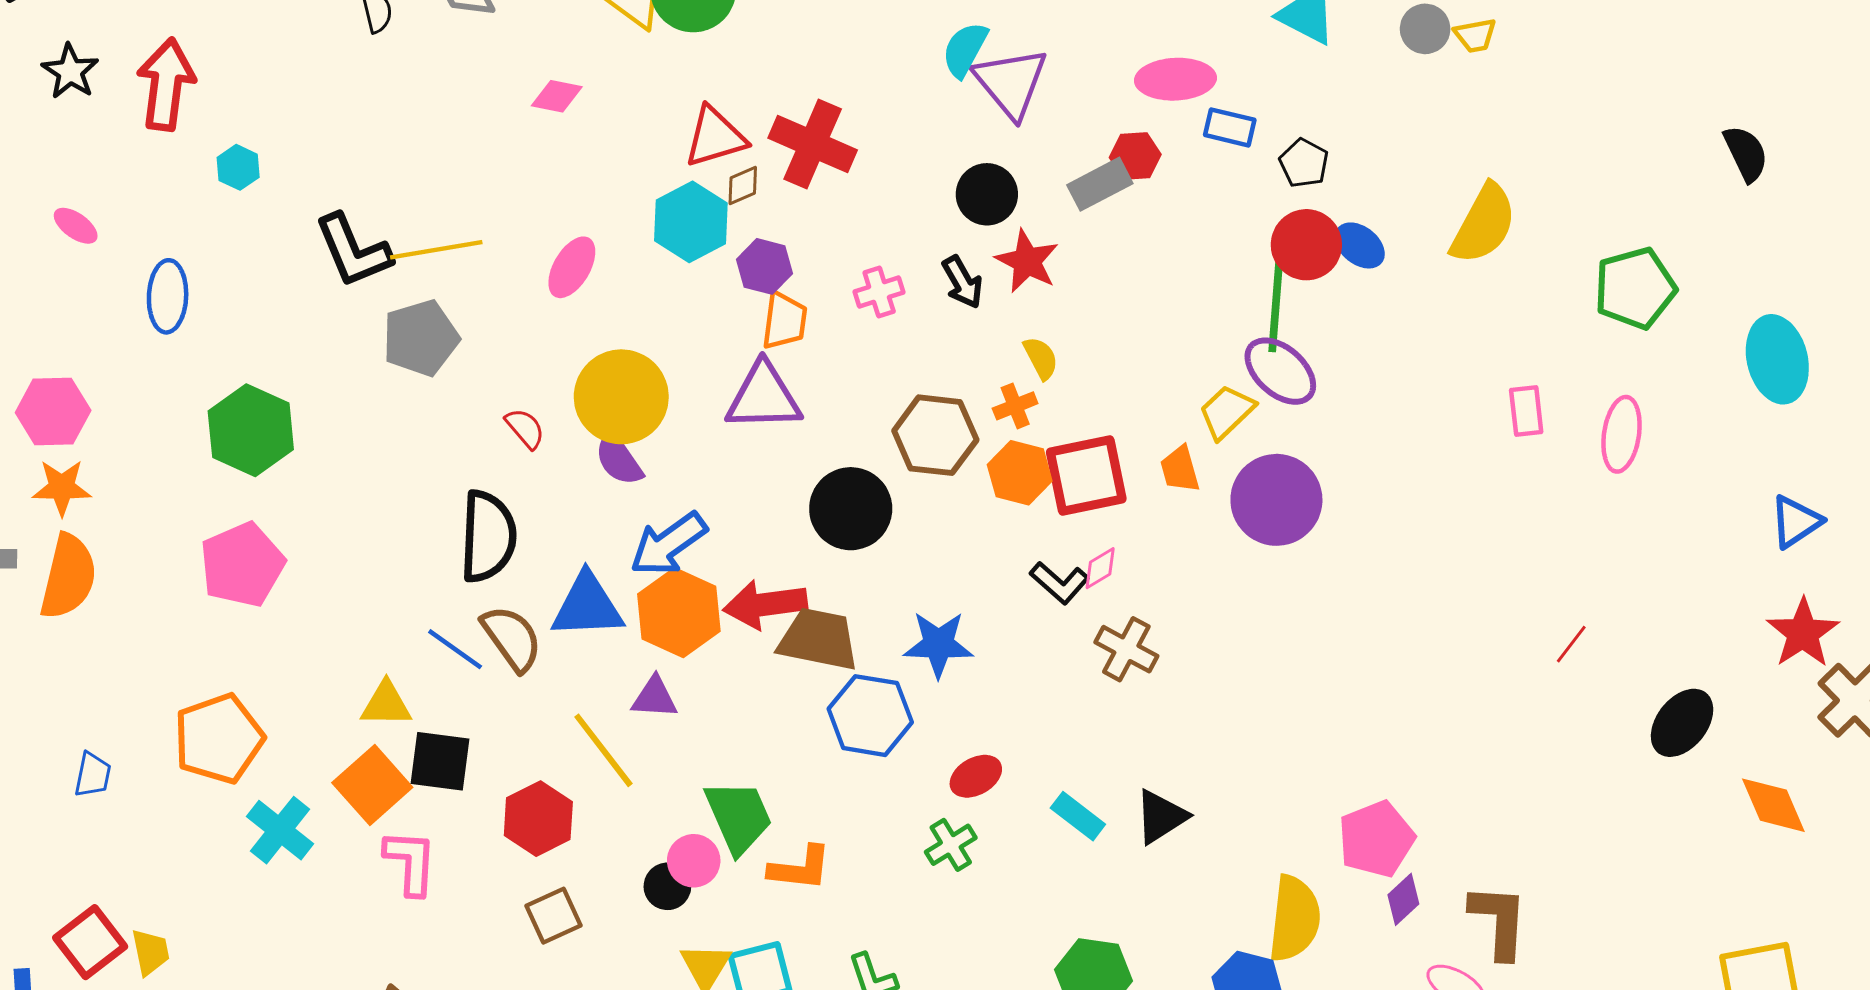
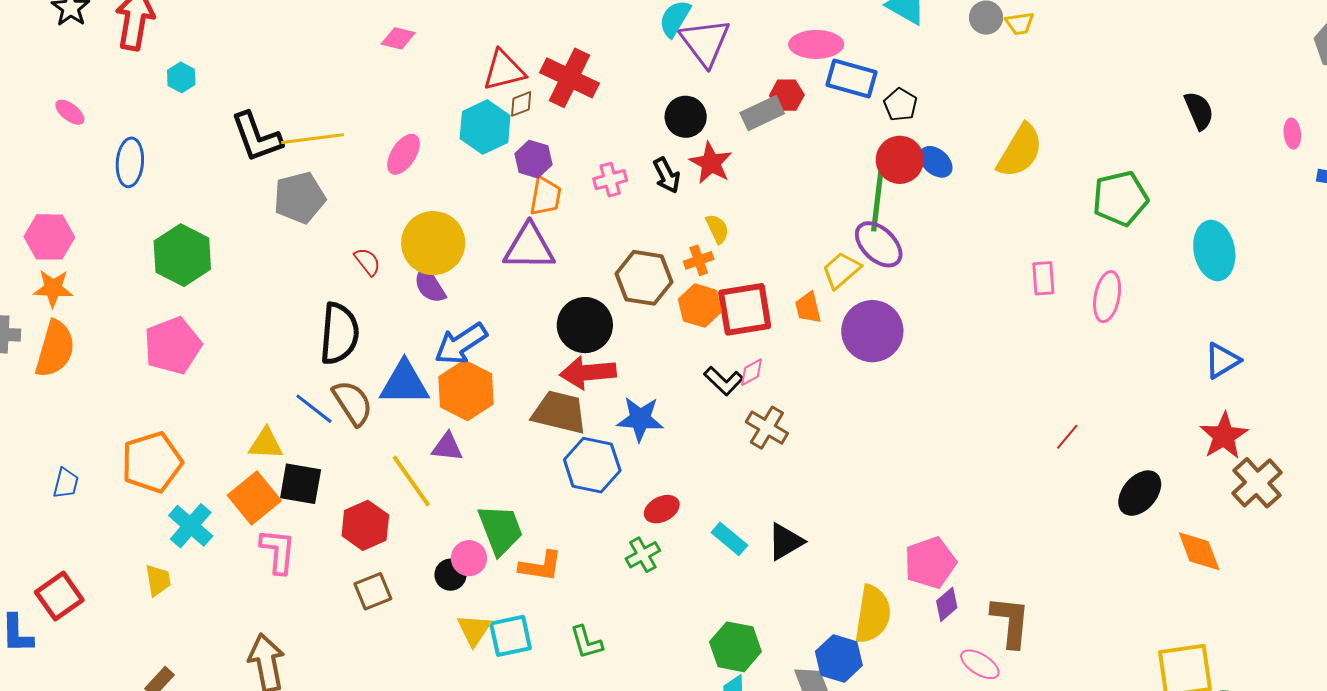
blue rectangle: (1230, 127) -> (851, 78), size x1.4
red arrow: (765, 604) -> (588, 372), moved
yellow trapezoid: (150, 952) -> (158, 580), moved

